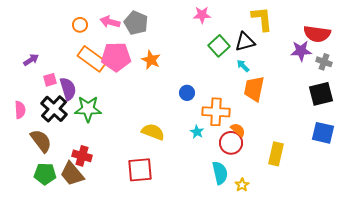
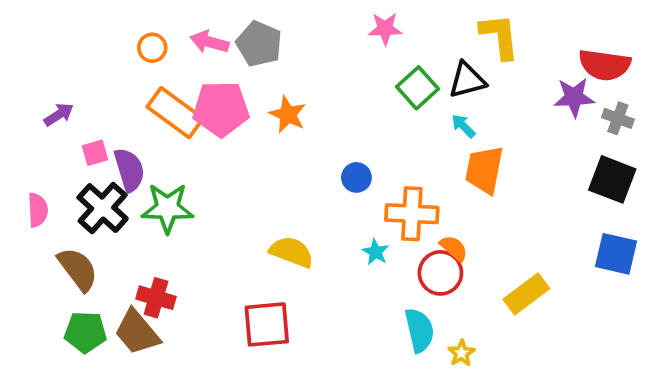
black square: (321, 94) -> (612, 179), turned 35
yellow rectangle: (276, 154) -> (526, 294), turned 40

